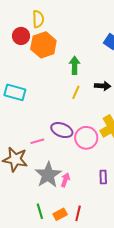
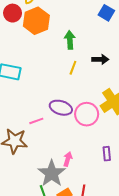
gray star: (48, 175) -> (52, 173), moved

